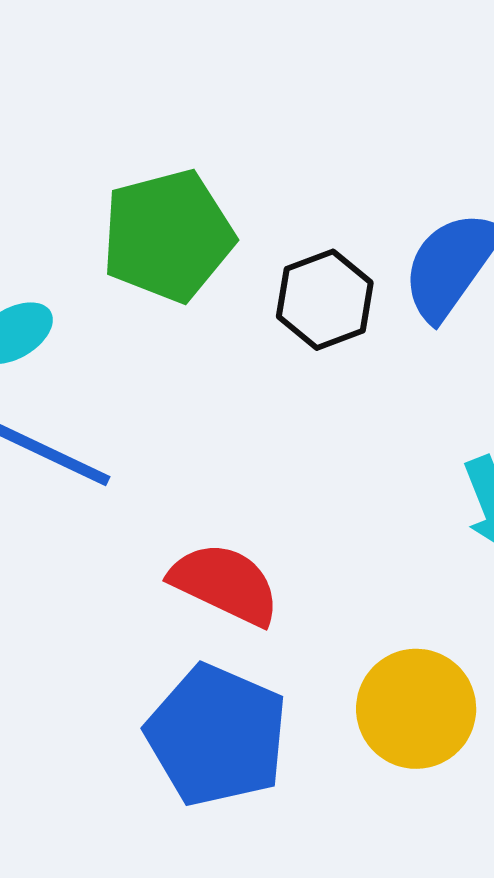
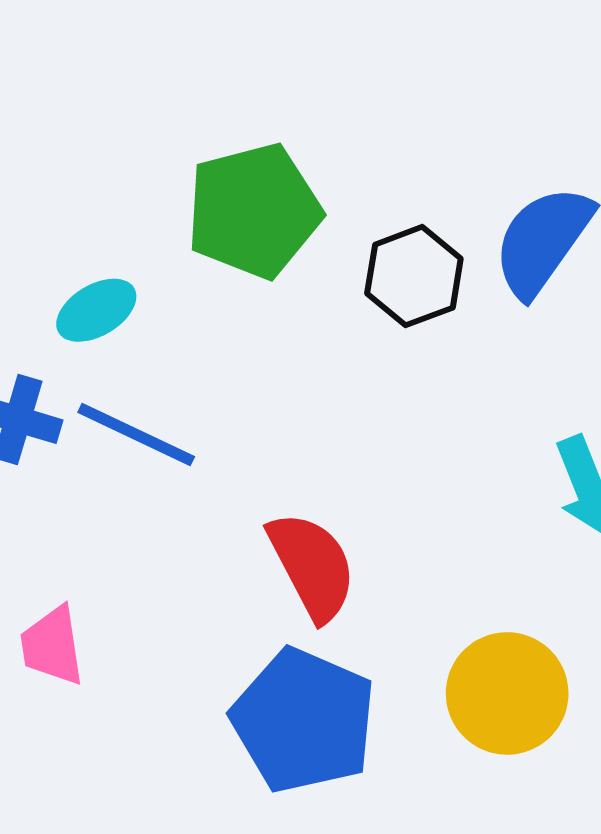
red semicircle: (225, 584) -> (312, 566), turned 37

